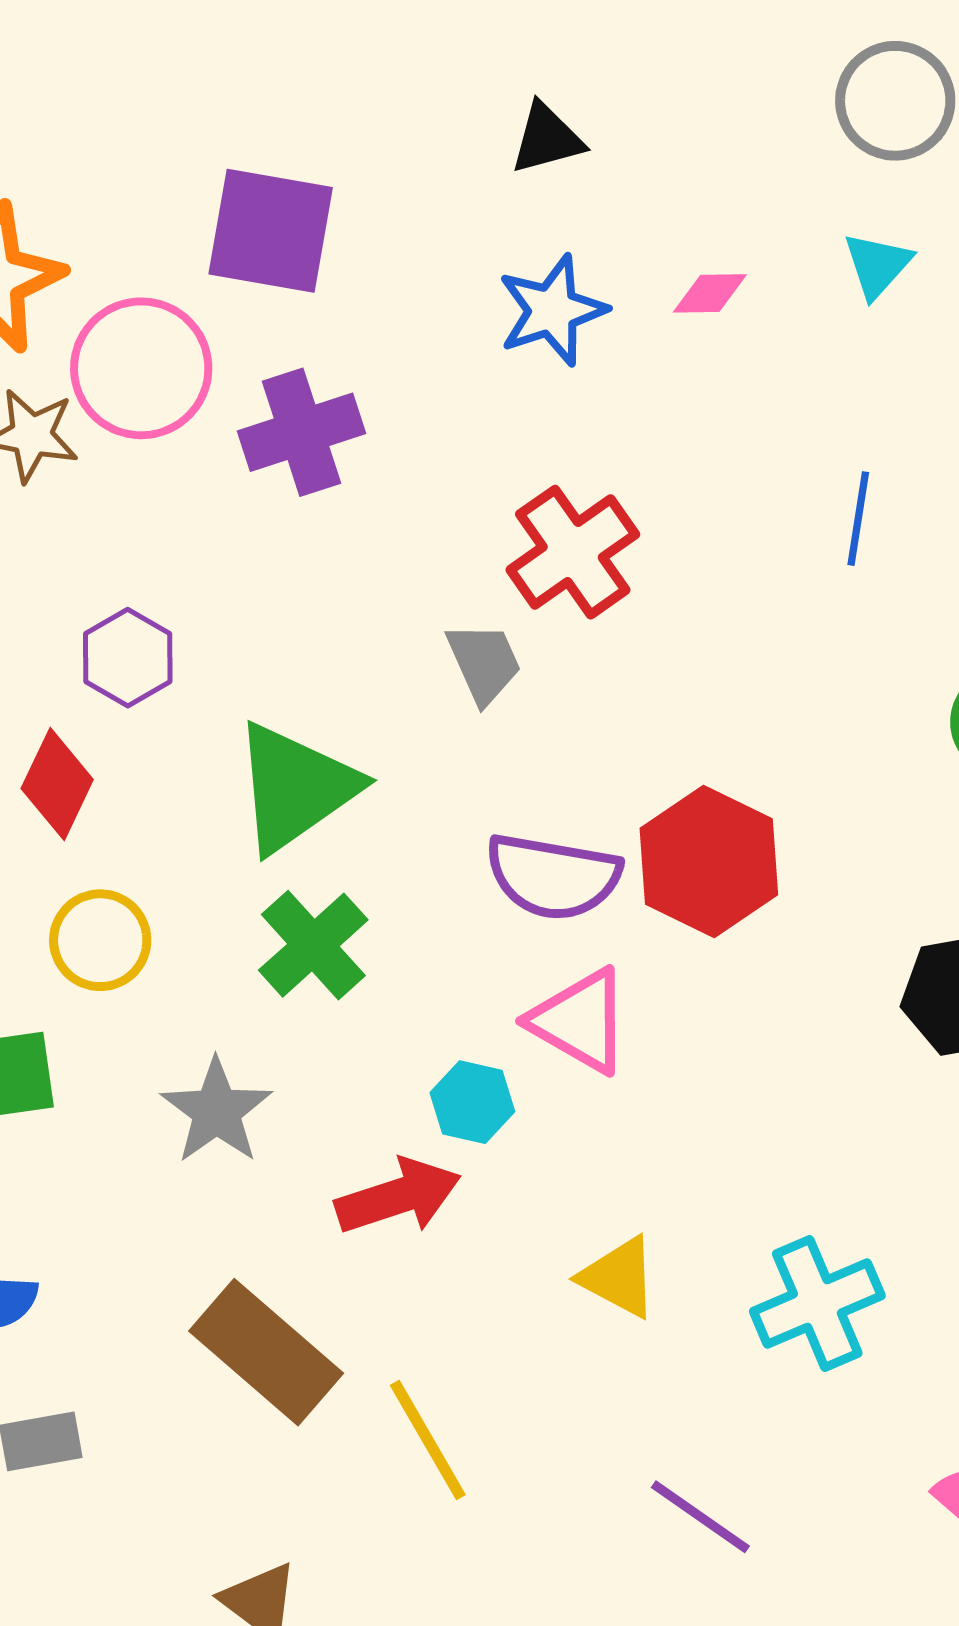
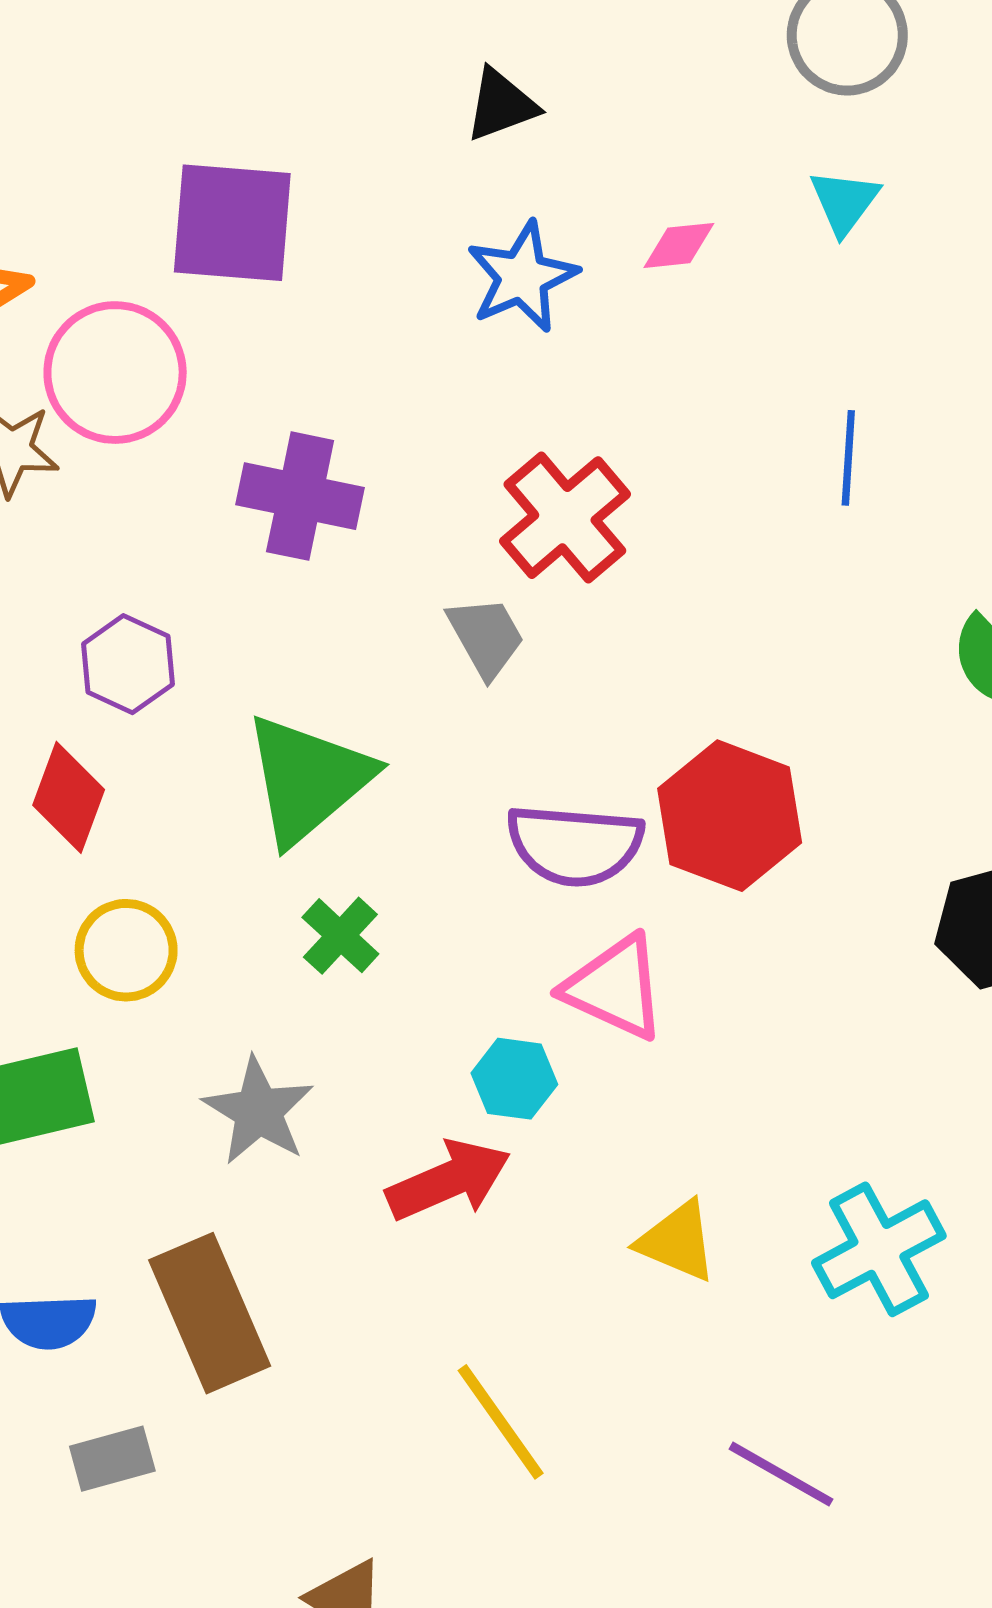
purple cross: (301, 432) -> (300, 496), moved, turned 35
green cross: (313, 945) -> (340, 936), size x0.7
brown rectangle: (266, 1352) -> (210, 1313), moved, turned 31

